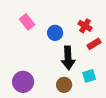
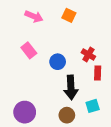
red rectangle: (94, 44) -> (98, 73), turned -56

